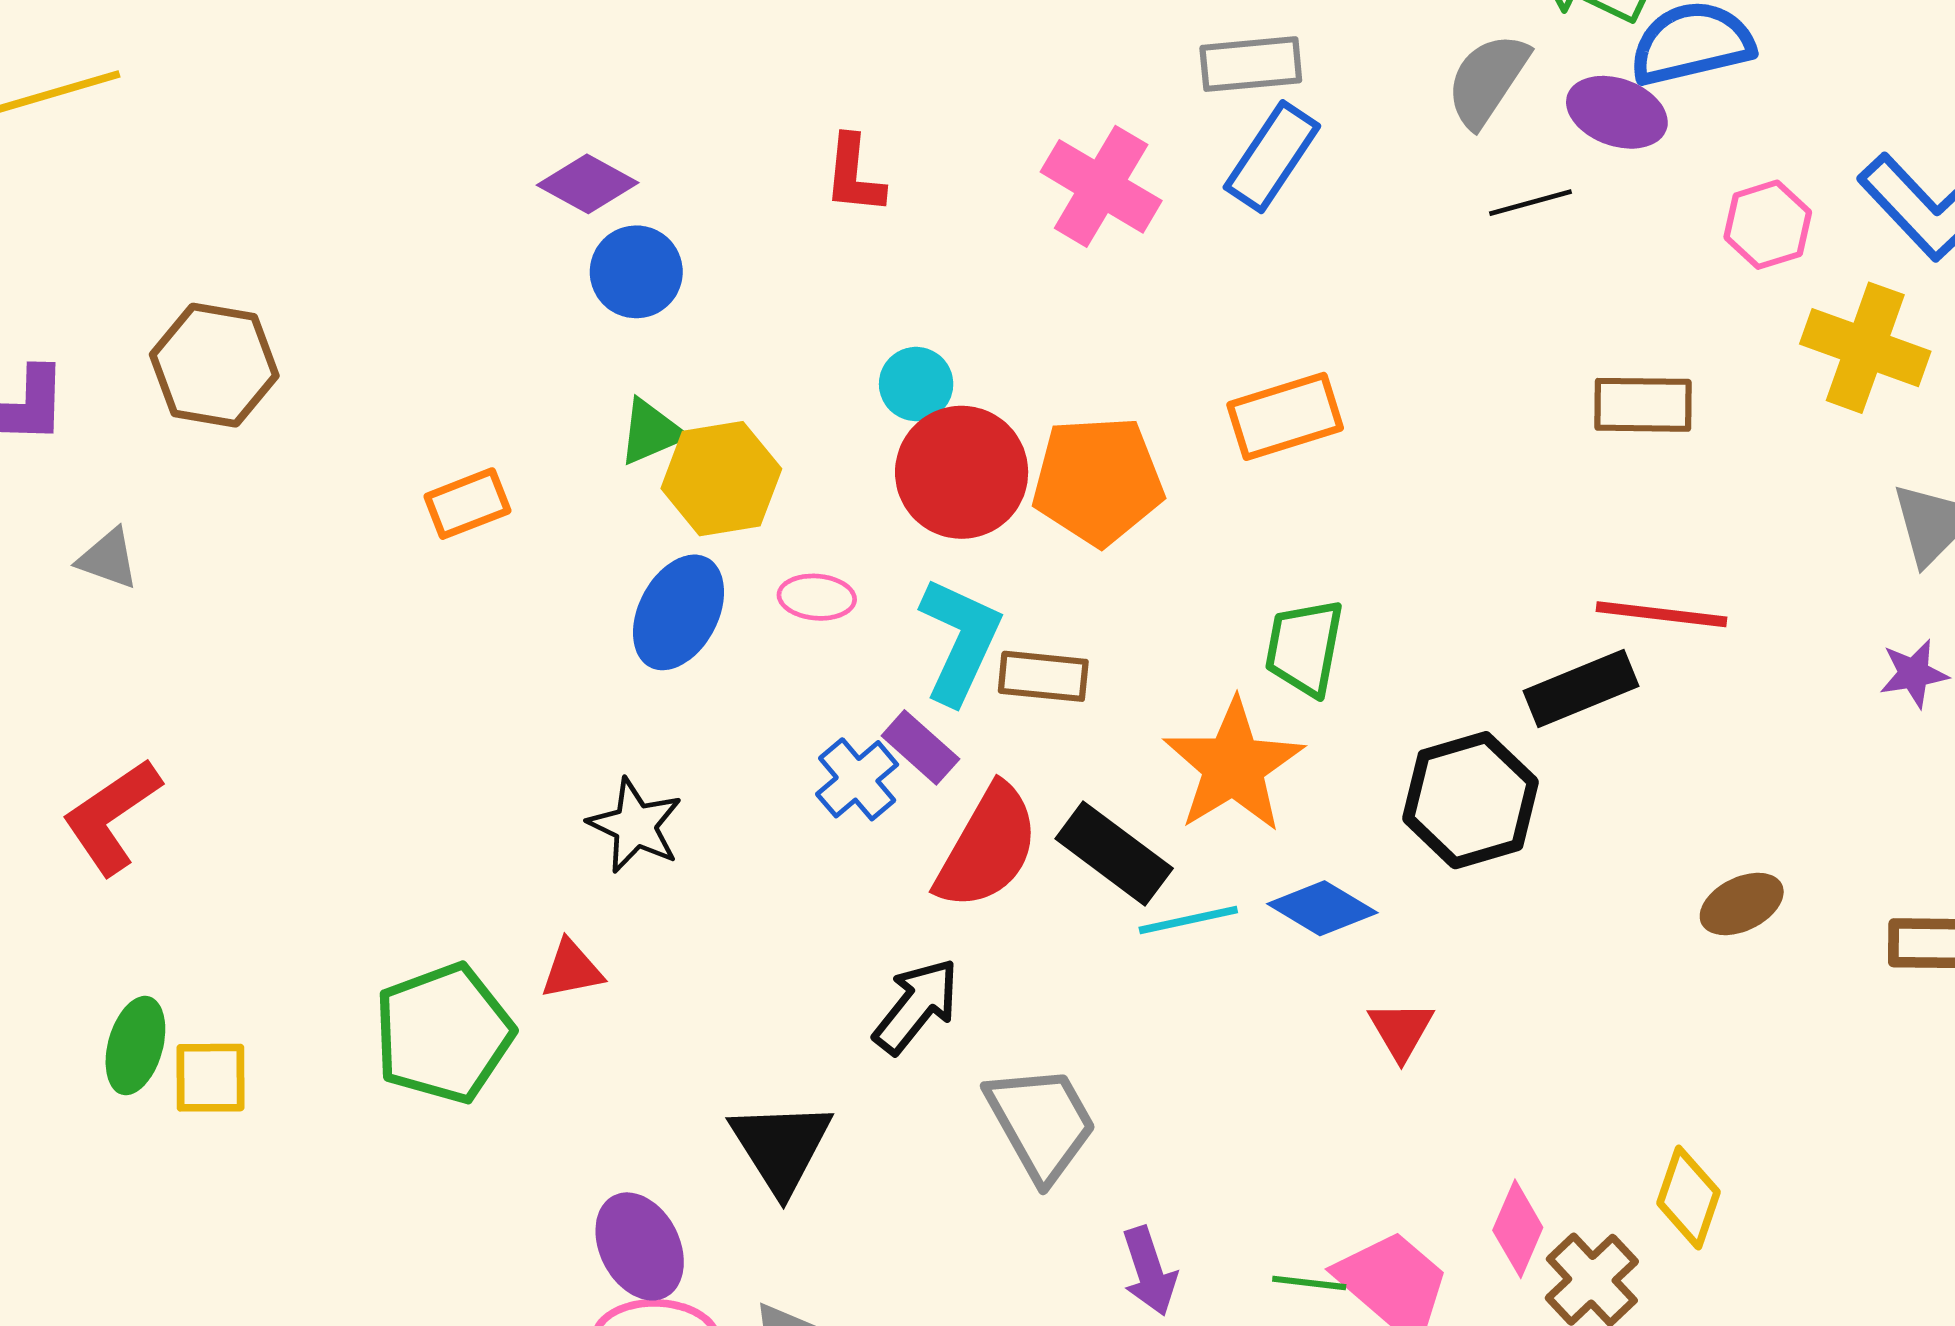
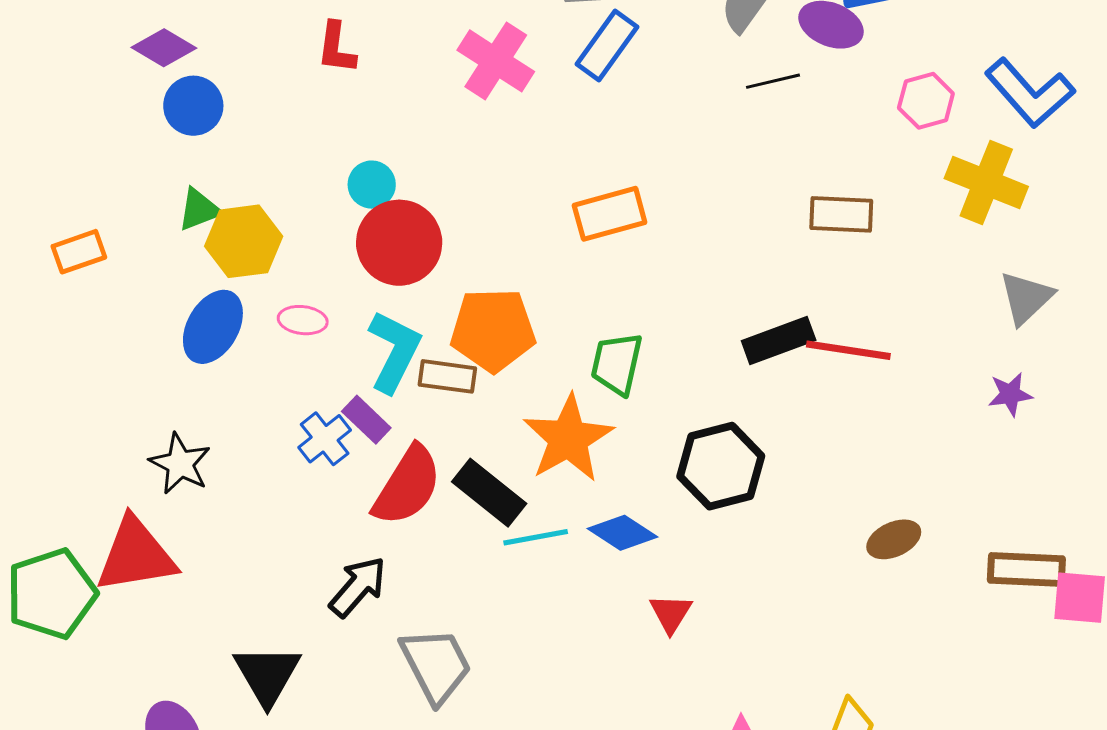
orange pentagon: (1098, 481) -> (493, 330), moved
black rectangle: (1581, 688) -> (779, 340), moved
red triangle: (572, 969) -> (136, 555), size x2.0

